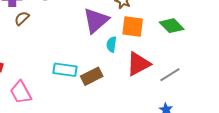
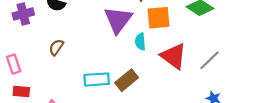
brown semicircle: (22, 18) -> (56, 47), moved
red triangle: (138, 64) -> (174, 56), turned -44

